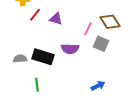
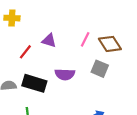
red line: (35, 15) -> (25, 52), moved
pink line: (88, 29) -> (85, 39), moved

